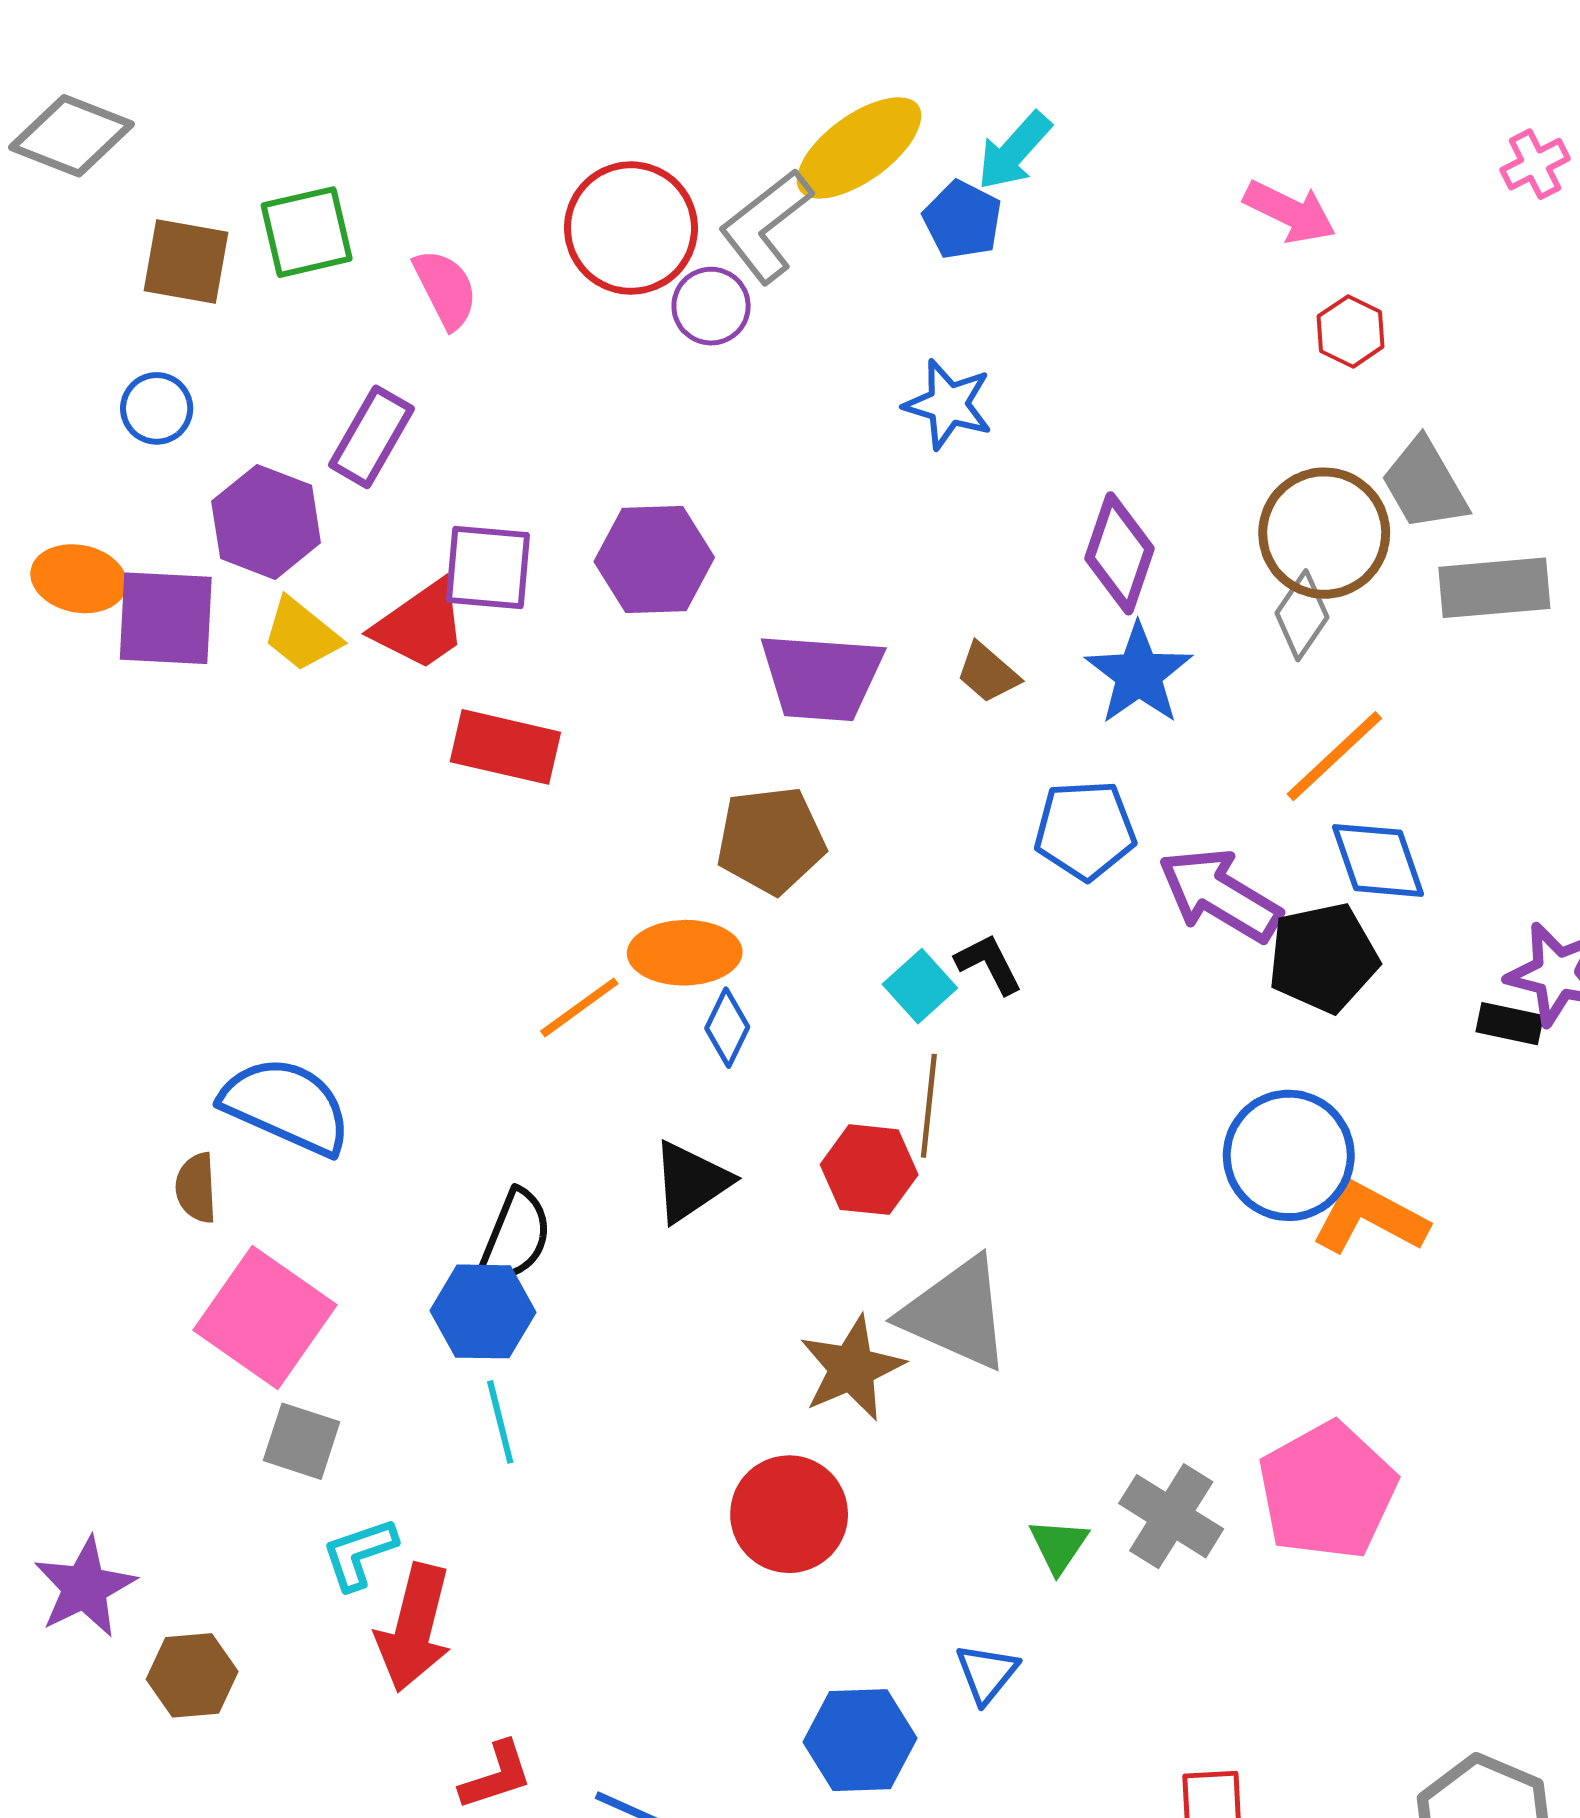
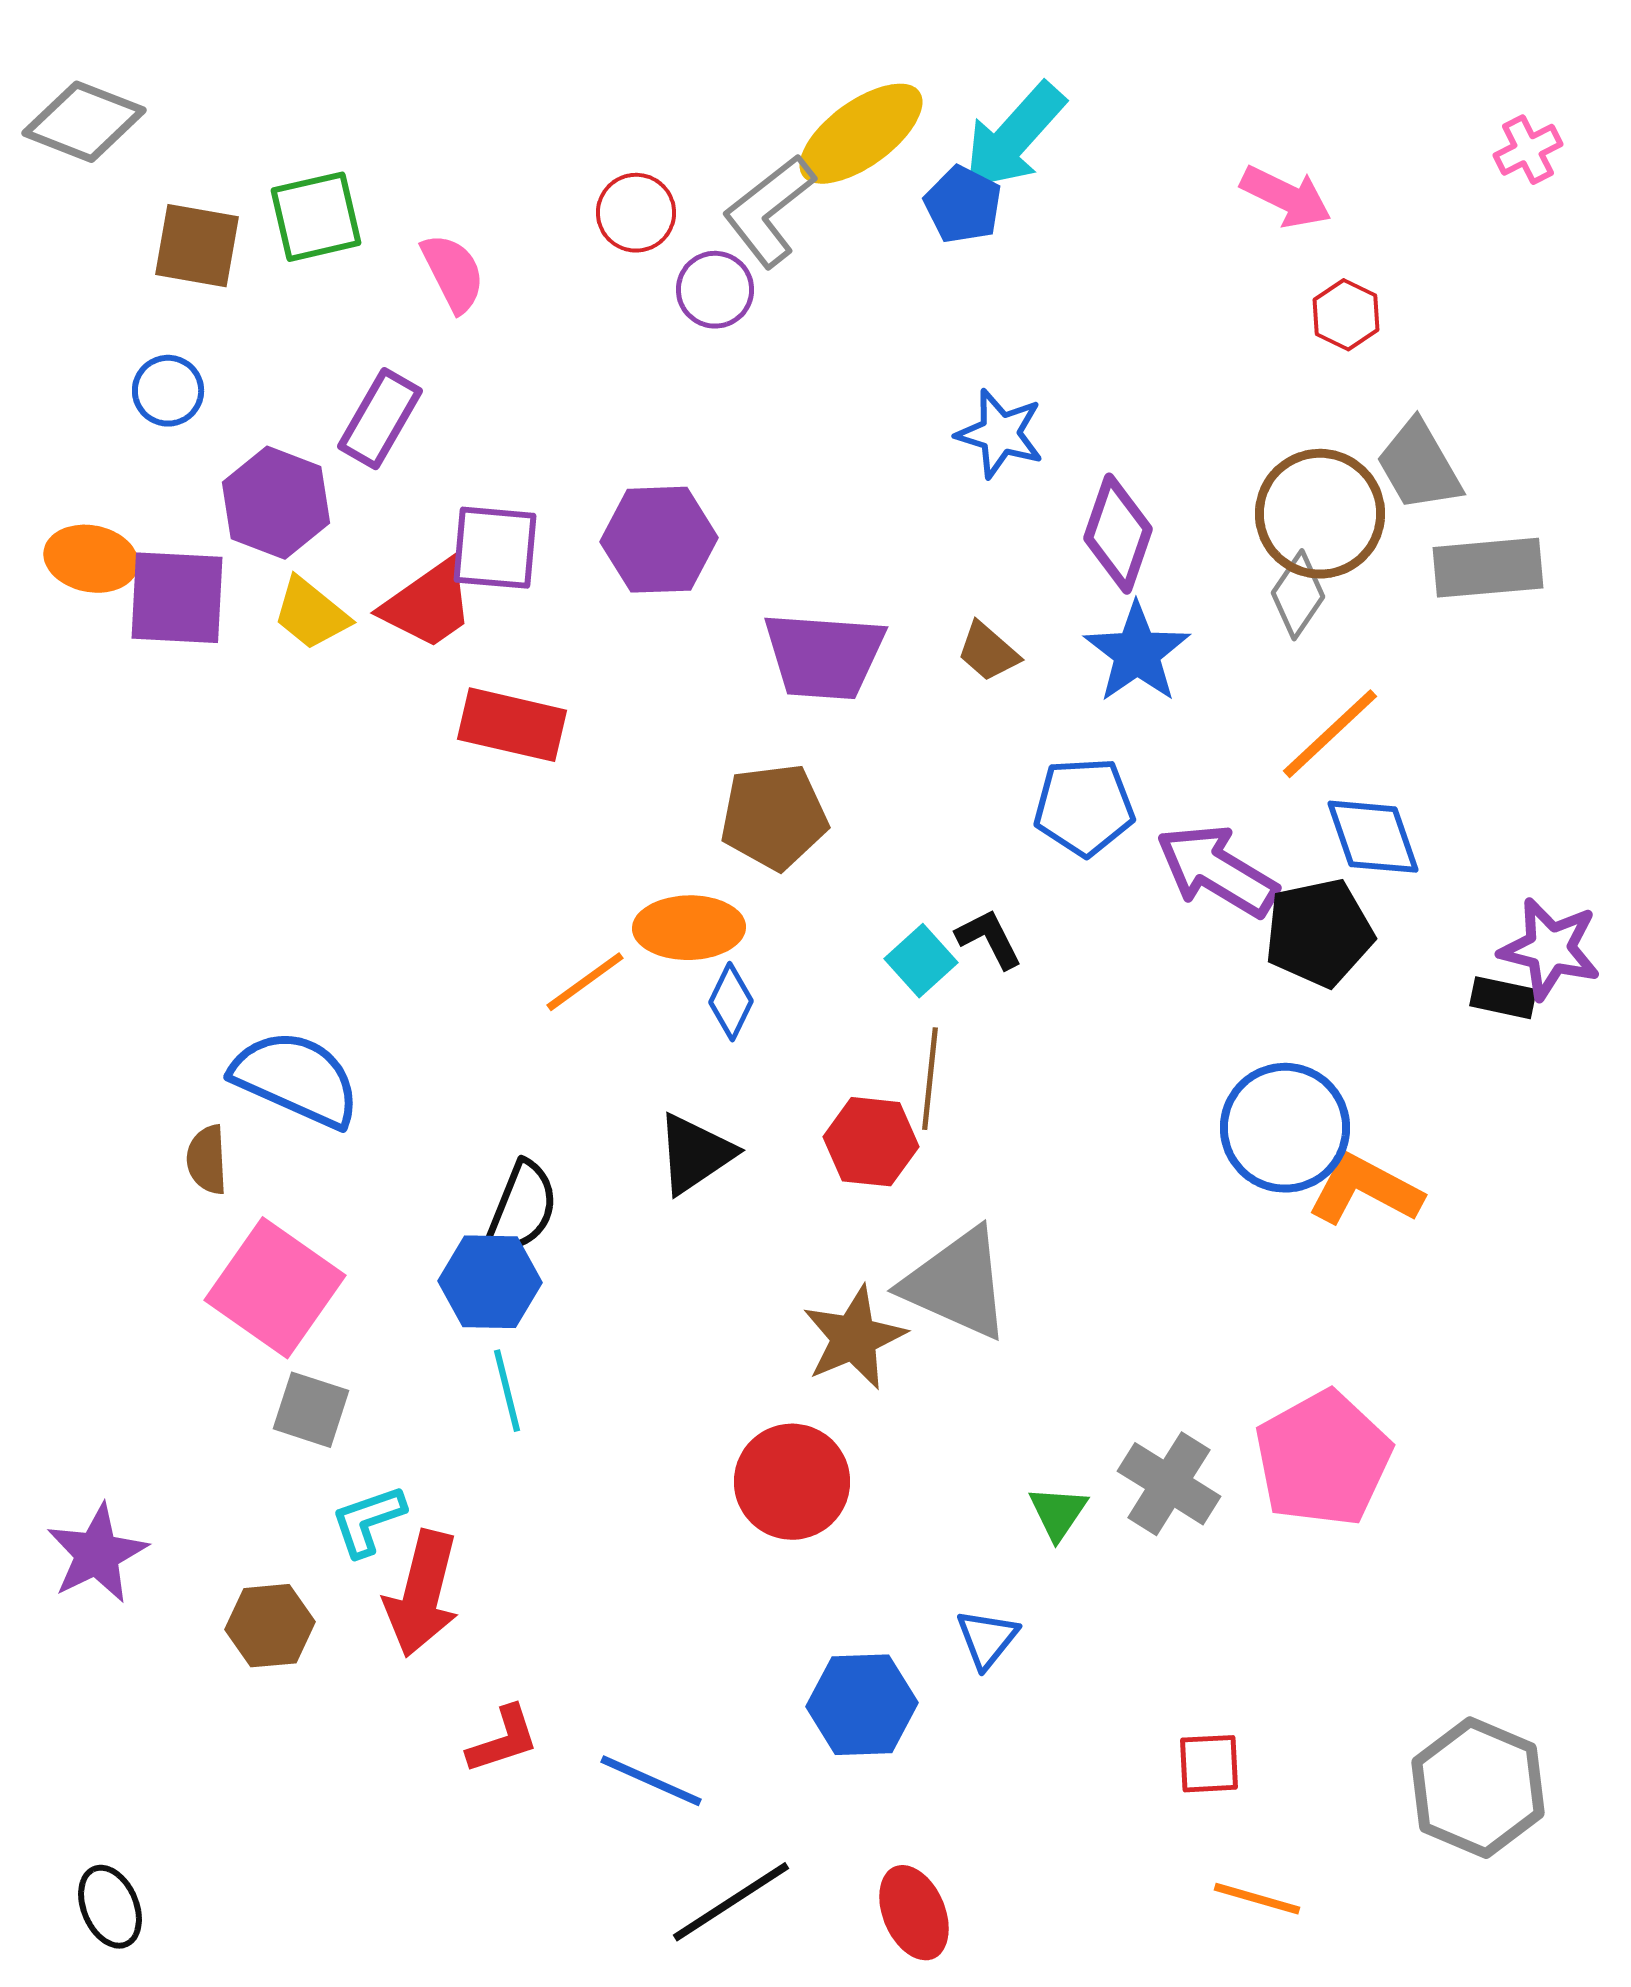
cyan arrow: (1014, 151) -> (1014, 137), size x1.4
red circle: (631, 228) -> (636, 213), size x0.6
blue star: (948, 404) -> (1000, 434), moved
brown hexagon: (192, 1675) -> (270, 1626), moved

